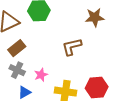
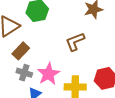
pink star: (41, 75) -> (49, 74), size x1.6

